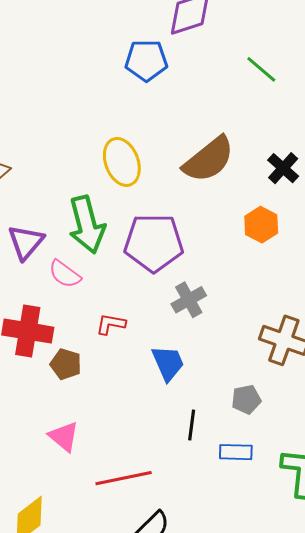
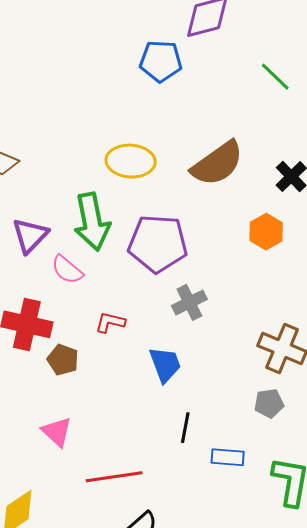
yellow ellipse: (122, 162) -> (131, 161), turned -69
gray pentagon: (246, 400) -> (269, 403), moved

